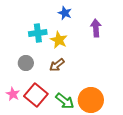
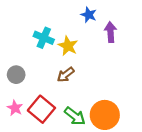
blue star: (65, 13) -> (89, 15), moved
cyan cross: (38, 33) -> (44, 38), turned 30
gray circle: (26, 63) -> (16, 75), moved

